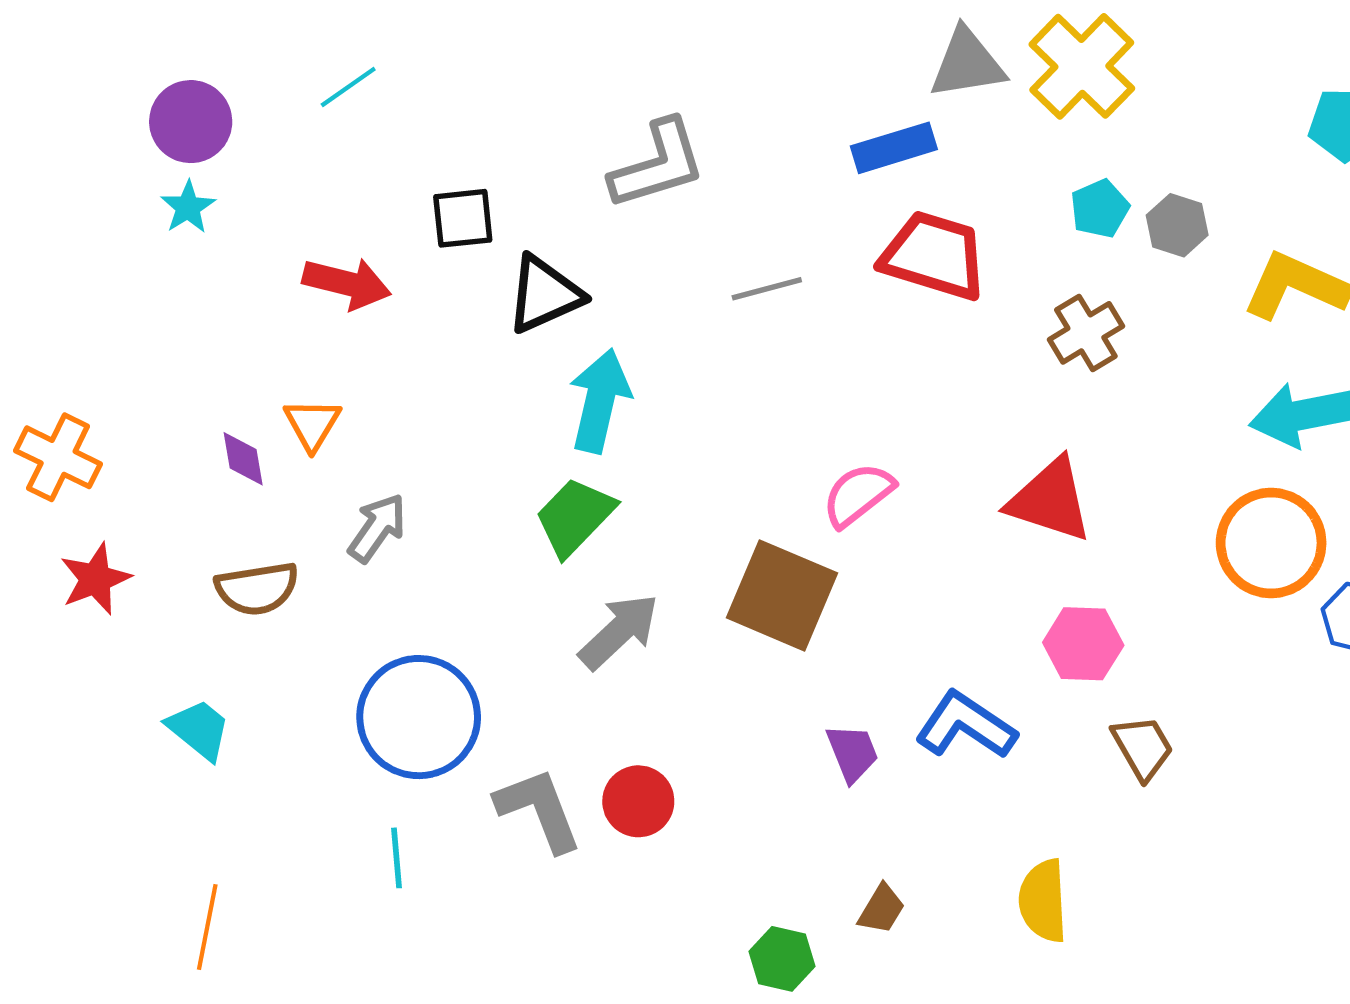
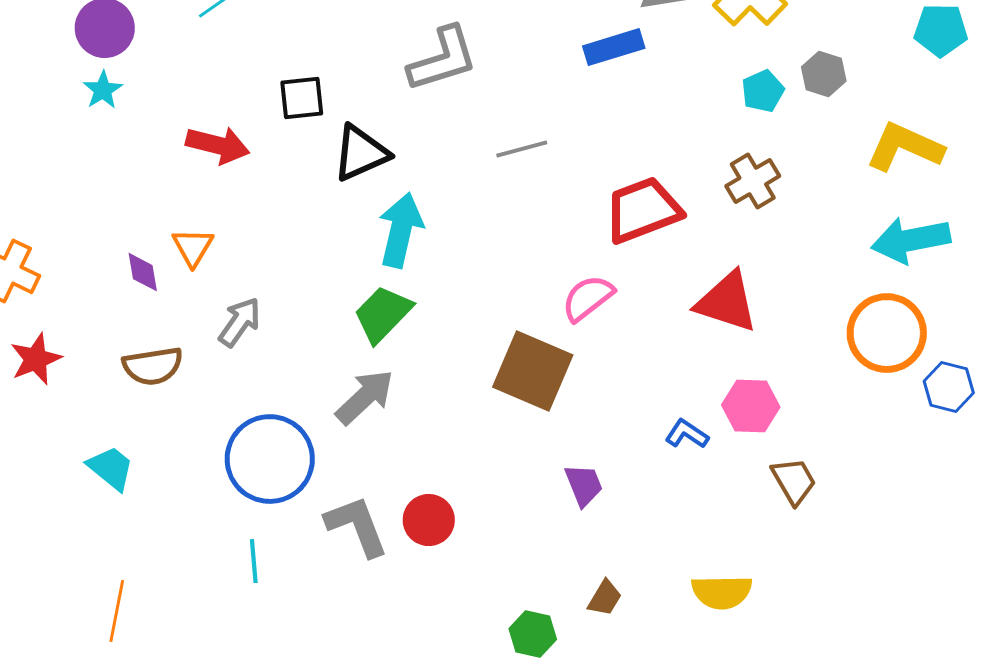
gray hexagon: (1177, 225) -> (824, 74), moved
red trapezoid: (934, 256) -> (643, 210), moved, turned -38
gray arrow: (619, 631) -> (365, 397), moved
blue L-shape: (966, 725) -> (687, 434), moved, size x0.6
yellow semicircle: (1043, 901) -> (722, 592), turned -88

